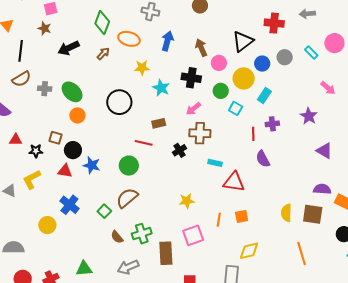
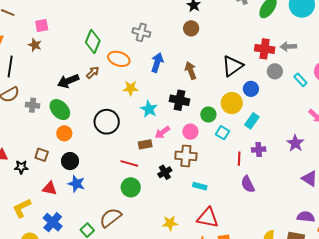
gray arrow: (307, 14) -> (288, 46), moved
black arrow: (69, 48) -> (68, 81), moved
gray circle: (285, 57) -> (275, 71), moved
pink circle: (219, 63) -> (190, 132), moved
pink arrow: (193, 109) -> (162, 132), moved
black circle: (73, 150) -> (70, 161), moved
green circle: (129, 166) -> (131, 187), moved
yellow L-shape: (32, 179) -> (22, 208), moved
red triangle: (234, 182) -> (208, 218), moved

